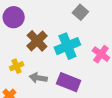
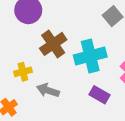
purple rectangle: (69, 82) -> (99, 95), moved, size x0.7

